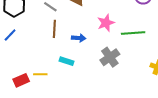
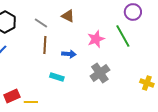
green line: (133, 33) -> (123, 36), moved, turned 65
yellow line: (40, 74) -> (31, 102), moved

